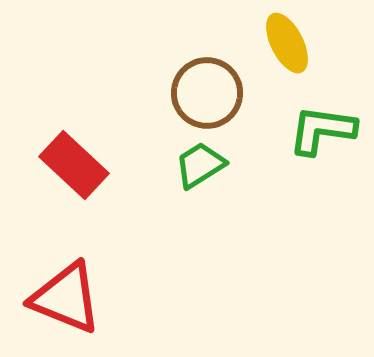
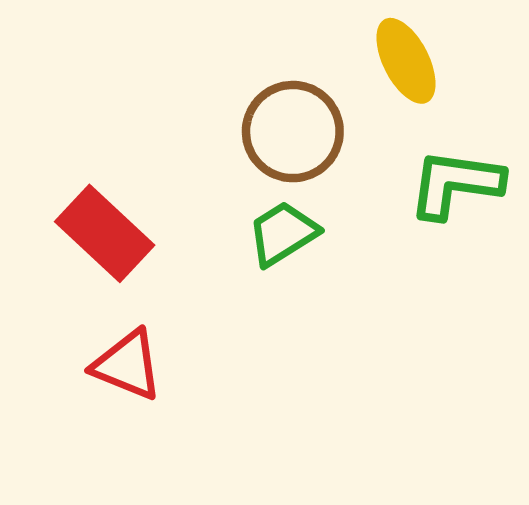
red triangle: (66, 298) -> (127, 365), moved, size x0.7

